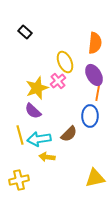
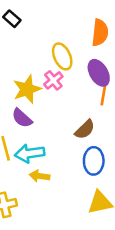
blue ellipse: (90, 116) -> (94, 161), moved
brown semicircle: (69, 134) -> (85, 129), moved

